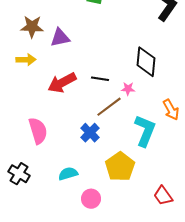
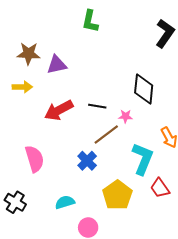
red trapezoid: (163, 196) -> (160, 188), moved

